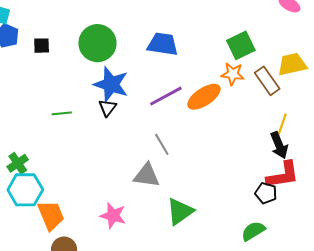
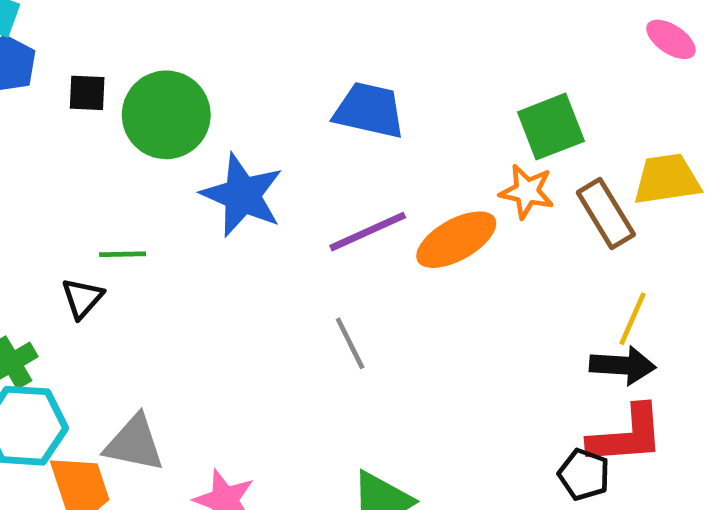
green circle: (97, 43) -> (166, 115), moved
black triangle: (107, 108) -> (82, 298), moved
black arrow: (279, 145) -> (623, 365), turned -68
gray triangle: (147, 175) -> (134, 443), moved

